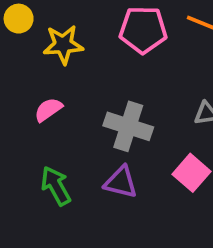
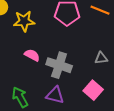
pink semicircle: (48, 110) -> (32, 55), moved, turned 63

